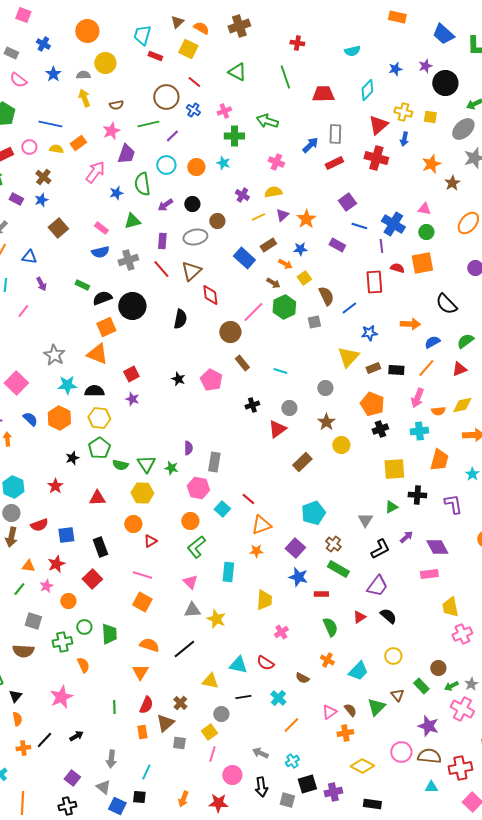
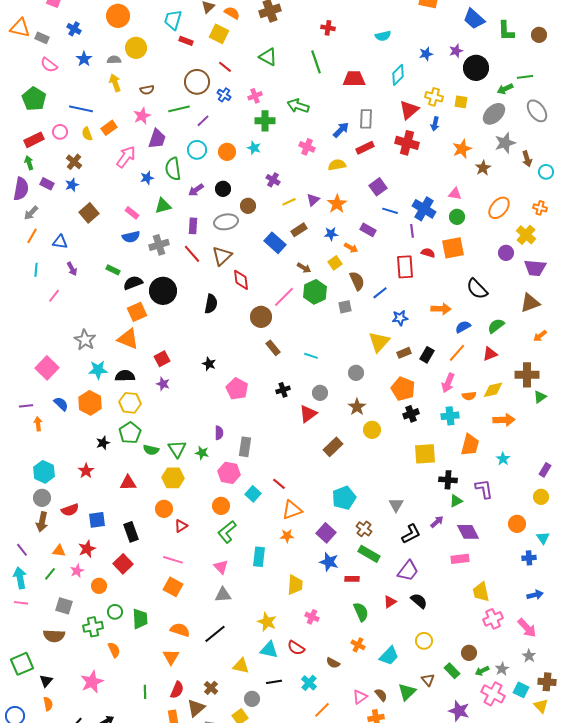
yellow semicircle: (56, 149) -> (87, 134), turned -120
yellow semicircle: (273, 192) -> (337, 165), moved
orange arrow: (285, 264) -> (351, 248), moved
black rectangle: (396, 370) -> (427, 355), turned -63
pink pentagon: (211, 380) -> (237, 389), moved
green triangle: (391, 507) -> (456, 501), moved
yellow star: (216, 619) -> (267, 622), moved
pink cross: (281, 632) -> (312, 617), turned -32

